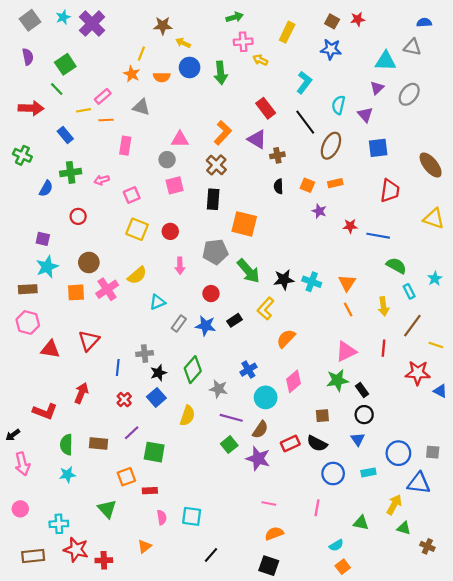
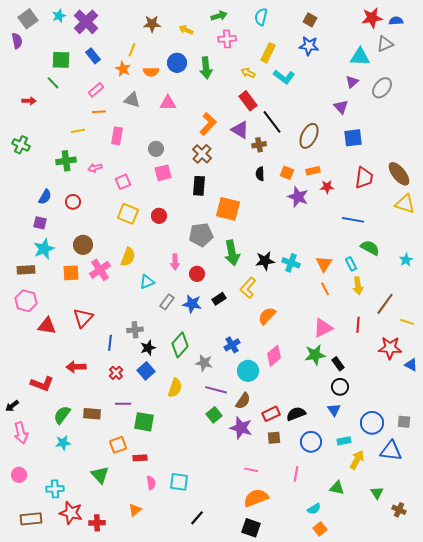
red star: (358, 19) -> (372, 18), moved, size x1.5
yellow rectangle: (287, 32) -> (268, 53), moved
yellow arrow: (183, 43) -> (186, 30), moved
gray triangle: (412, 47) -> (385, 44), turned -36
purple semicircle: (28, 57) -> (17, 41), moved
yellow arrow: (260, 60) -> (248, 73), moved
green square: (65, 64) -> (61, 60), turned 36
cyan L-shape: (304, 82) -> (284, 77), turned 90
cyan semicircle: (338, 105) -> (261, 17), moved
red arrow: (31, 108) -> (29, 101), size x0.6
yellow line: (83, 110) -> (78, 131), moved
black line: (305, 122) -> (272, 122), moved
blue rectangle: (65, 135) -> (93, 56), moved
pink triangle: (180, 139) -> (168, 103), moved
brown ellipse: (431, 165) -> (399, 174), moved
blue semicircle: (46, 189) -> (45, 197), moved
purple star: (319, 211) -> (298, 197), size x1.5
red star: (350, 226) -> (327, 187), moved
pink arrow: (180, 266) -> (175, 262), moved
green arrow: (248, 271) -> (232, 253), turned 30
yellow semicircle: (137, 275) -> (128, 257), turned -30
cyan rectangle: (409, 291) -> (351, 264), moved
red arrow: (81, 393) -> (76, 367), turned -114
brown square: (322, 416) -> (274, 438), moved
purple line: (132, 433) -> (123, 404), turned 42
black semicircle: (317, 444) -> (296, 414), turned 132
green semicircle: (66, 445) -> (62, 415), turned 36
yellow arrow: (394, 505) -> (357, 460), moved
green triangle: (404, 528) -> (377, 493), turned 40
orange semicircle: (274, 534) -> (256, 498), size x1.4

